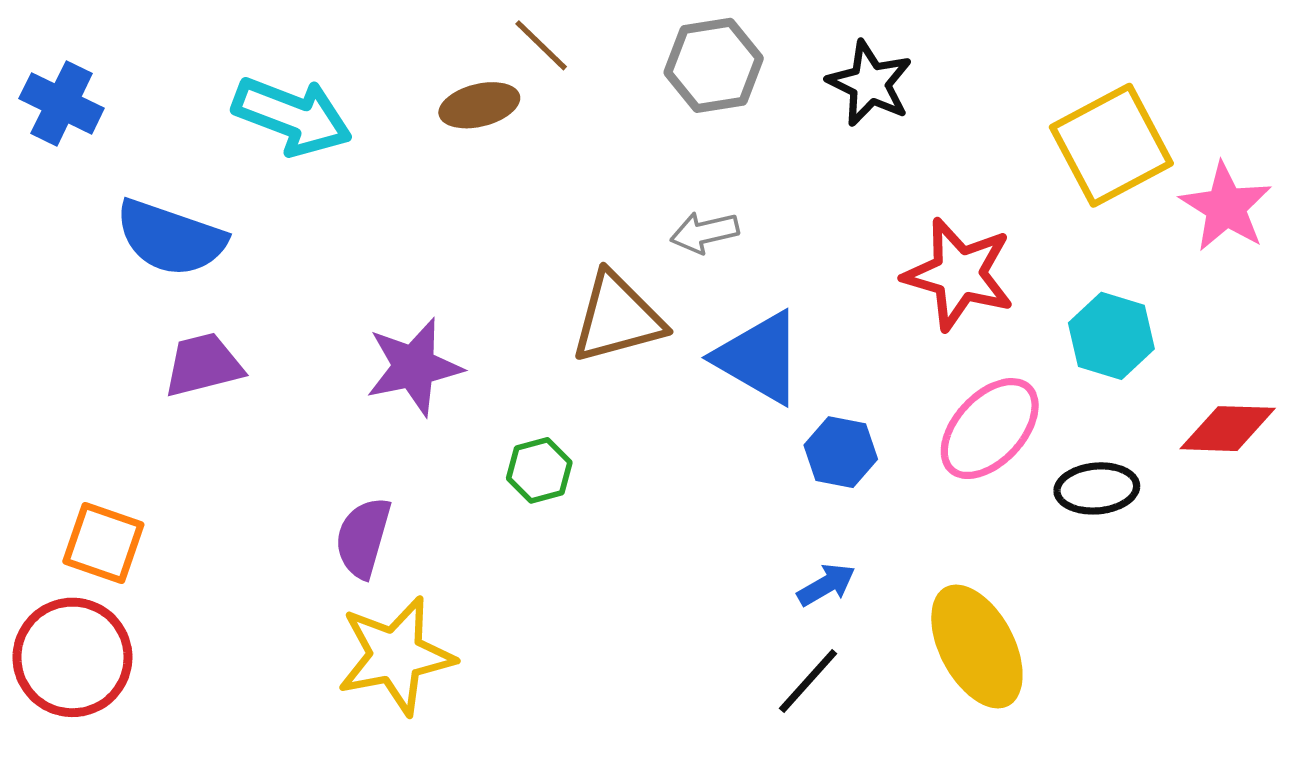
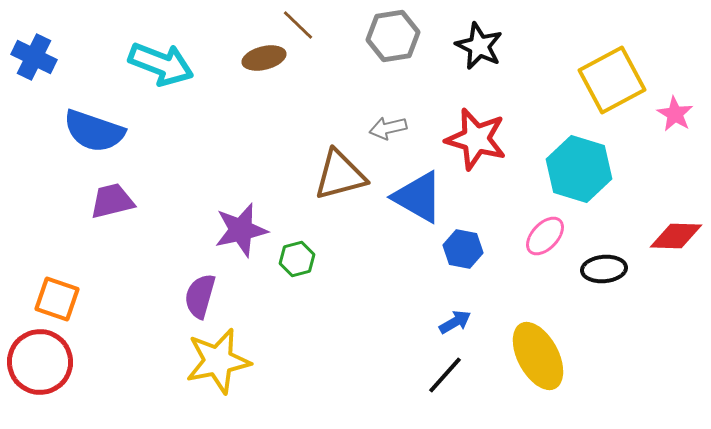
pink star: (1226, 207) -> (675, 114), size x0.7
red star: (959, 274) -> (476, 139), moved
cyan hexagon: (1111, 336) -> (579, 169), moved, size x1.4
purple star: (414, 367) -> (241, 230), moved
pink ellipse: (990, 429) -> (545, 236), size x0.7

